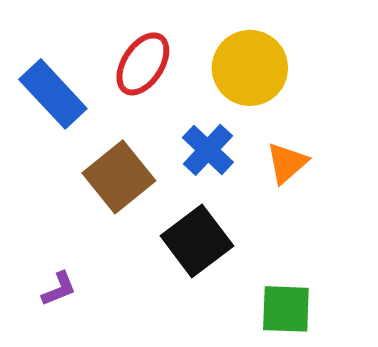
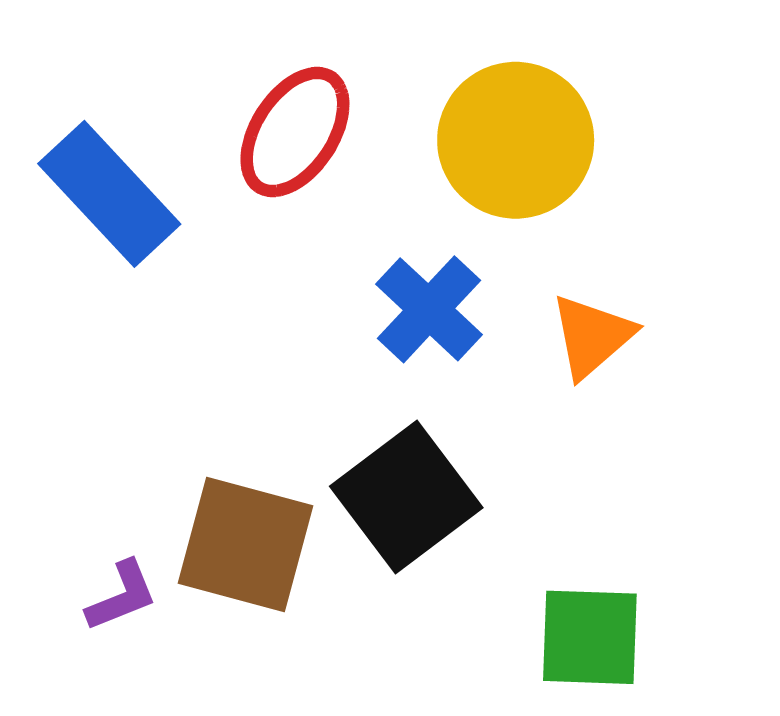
brown square: (119, 177) -> (245, 544), moved, turned -36

